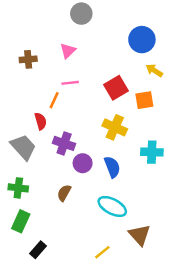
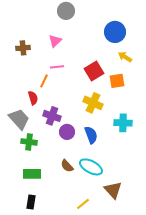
green cross: (18, 188) -> (29, 142), moved
brown semicircle: (64, 193) -> (67, 166), moved, turned -72
green rectangle: (21, 221) -> (32, 174), moved, turned 66
black rectangle: (38, 250) -> (31, 202), turned -32

